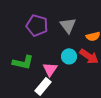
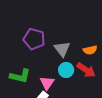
gray triangle: (68, 25) -> (62, 49), moved

